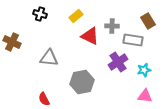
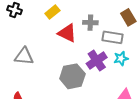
cyan star: (144, 70) -> (121, 58), moved
gray hexagon: (82, 82) -> (72, 76), moved

